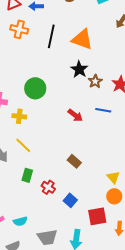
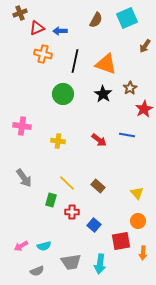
brown star: (95, 81) -> (130, 88), moved
green circle: (35, 88) -> (63, 94), moved
yellow cross: (19, 116) -> (58, 141), moved
yellow line: (23, 145) -> (67, 183), moved
yellow triangle: (113, 177) -> (137, 193), moved
red cross: (48, 187) -> (72, 212), turned -32

